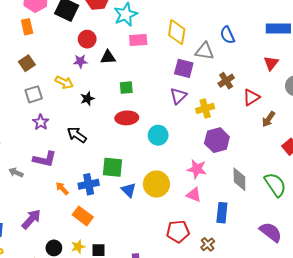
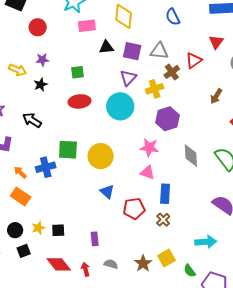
gray triangle: (205, 51) -> (159, 51), moved
black triangle: (108, 57) -> (106, 47), moved
purple star: (80, 61) -> (42, 60), moved
brown cross: (226, 81) -> (172, 72), moved
red triangle: (251, 97) -> (194, 60), moved
cyan circle: (158, 135) -> (120, 106), moved, size x1.4
yellow circle: (156, 184) -> (101, 156), moved
blue triangle: (129, 190) -> (107, 192), moved
blue rectangle: (222, 213) -> (165, 194), moved
orange rectangle: (83, 216) -> (21, 196), moved

